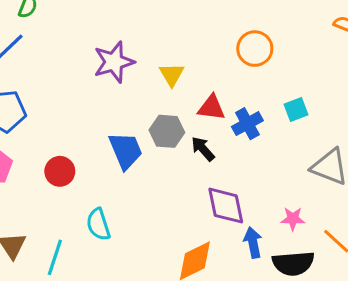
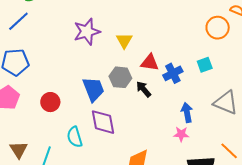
orange circle: (255, 49) -> (218, 28), moved
purple diamond: (226, 206) -> (103, 122), moved
pink star: (293, 219) -> (181, 134), moved
blue arrow: (253, 243) -> (187, 113), moved

